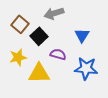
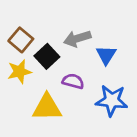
gray arrow: (54, 13) -> (77, 39), moved
yellow star: (18, 57) -> (19, 72), moved

